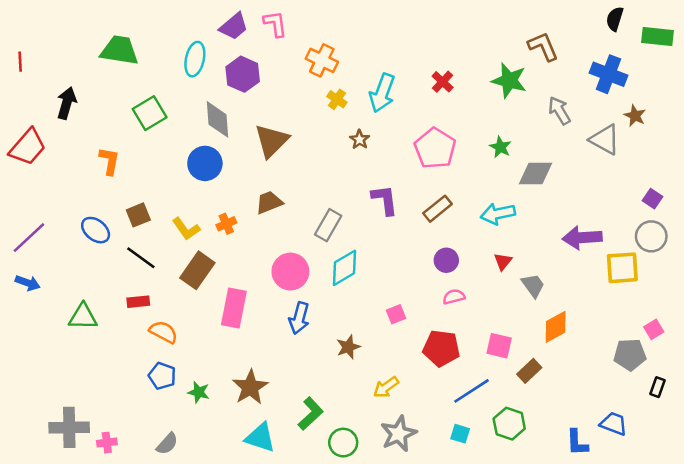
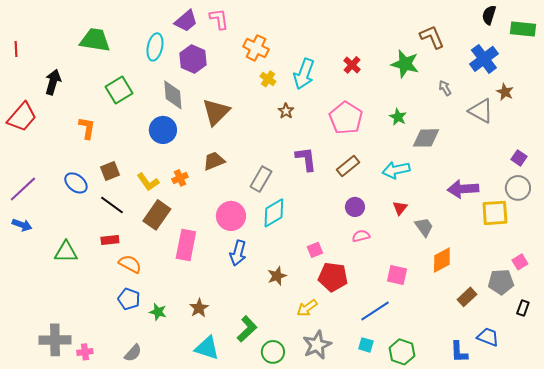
blue cross: (608, 74) -> (484, 59), turned 32
gray arrow: (559, 111) -> (445, 88), size x0.7
red pentagon: (441, 348) -> (333, 277), moved
brown rectangle: (529, 371) -> (467, 297), moved
brown star: (250, 387) -> (199, 308), size x0.7
green hexagon: (509, 424) -> (402, 352), moved

